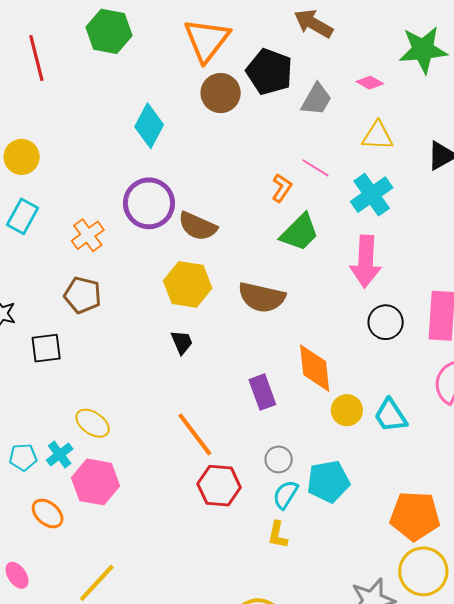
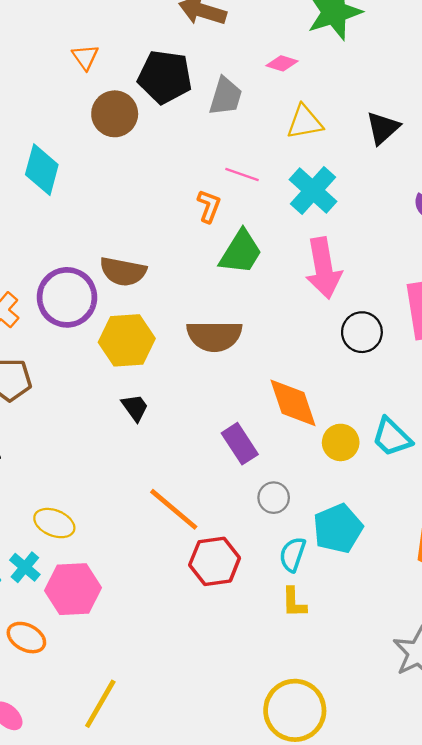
orange triangle: (207, 40) -> (85, 57), size x0.5
purple circle: (149, 203) -> (67, 297), moved
gray circle: (279, 459) -> (274, 498), moved

